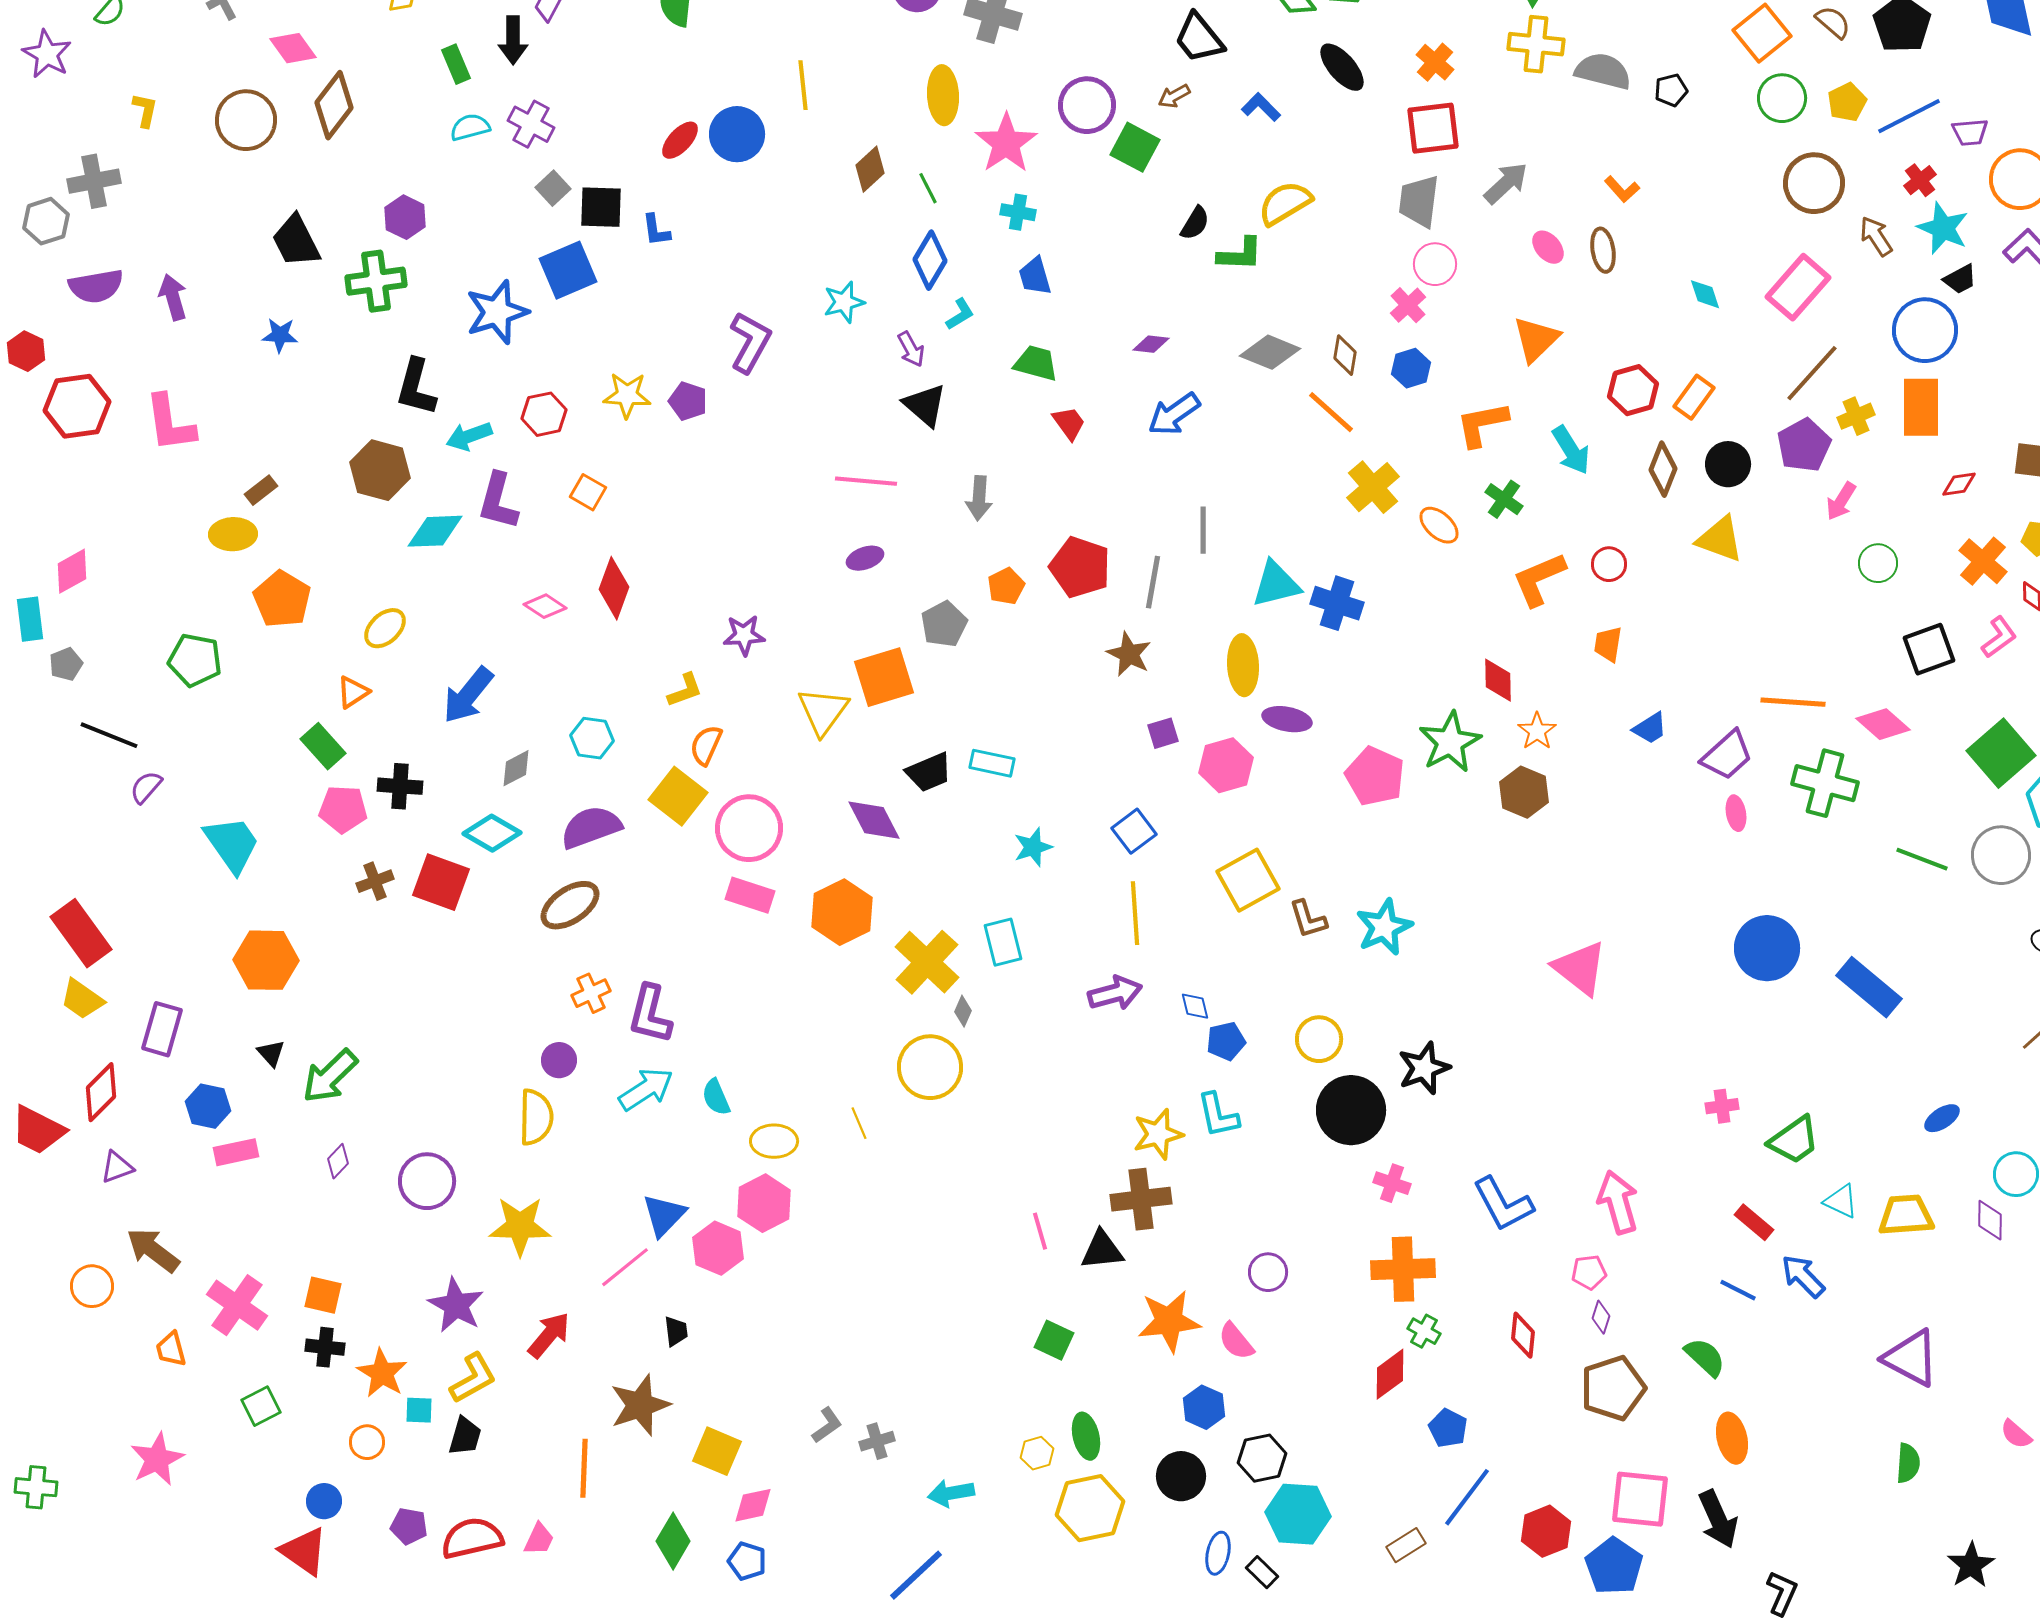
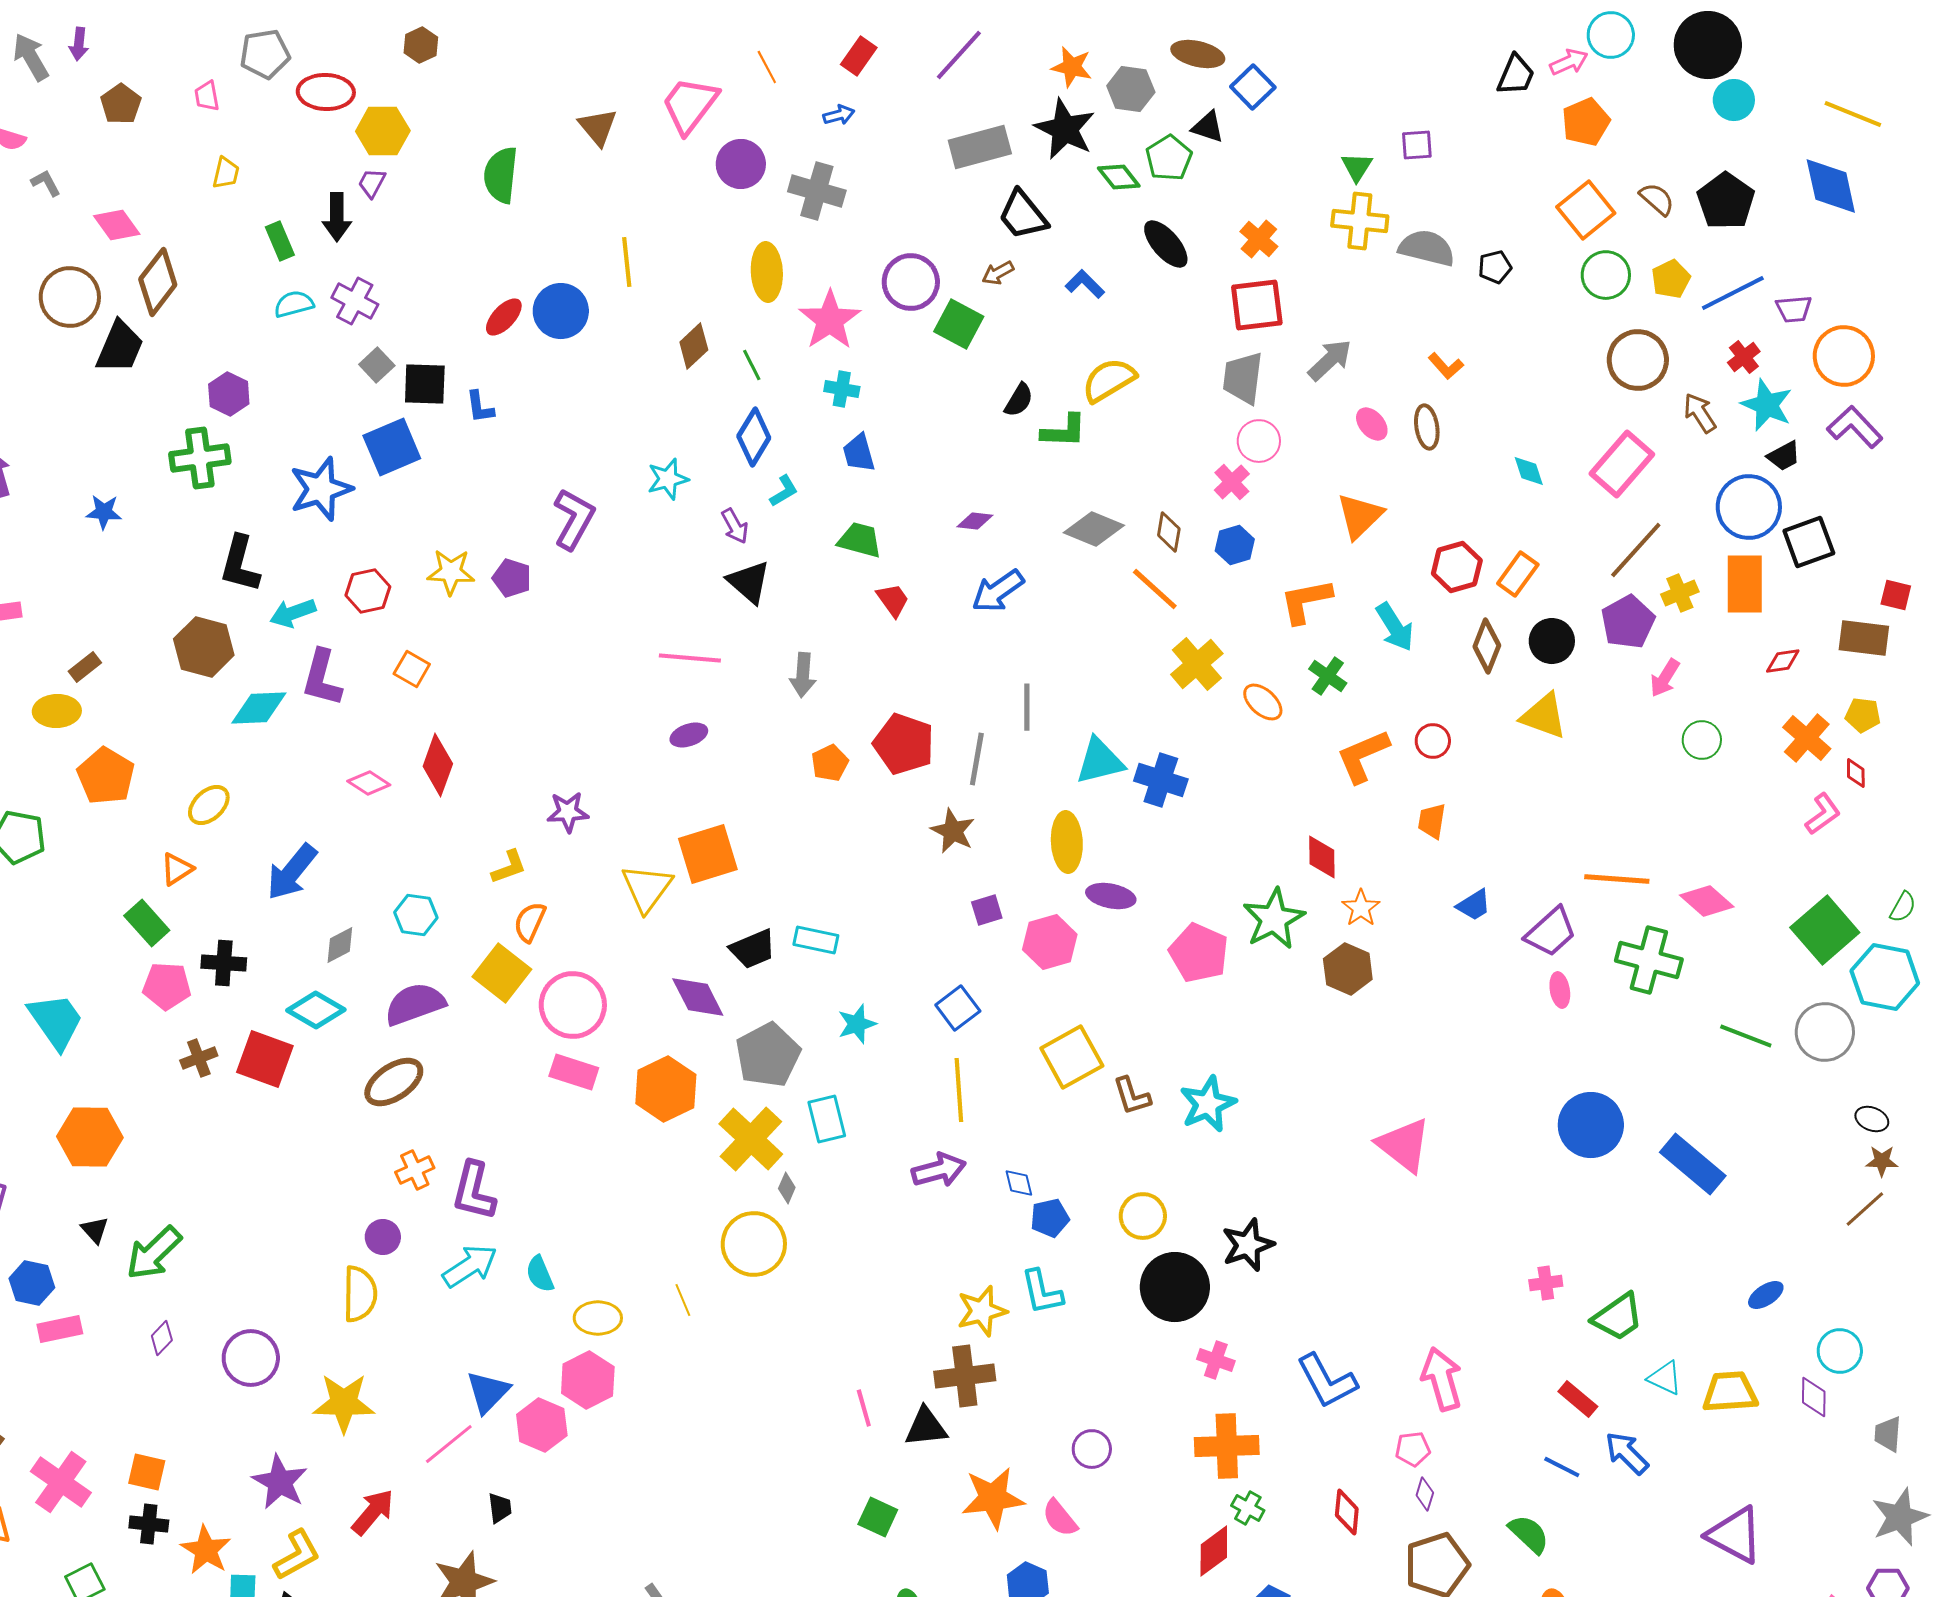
black trapezoid: (296, 241) -> (120, 347), moved, turned -130
gray pentagon: (944, 624) -> (768, 1055), moved, size x1.4
black square: (1929, 649) -> (1809, 542), moved

